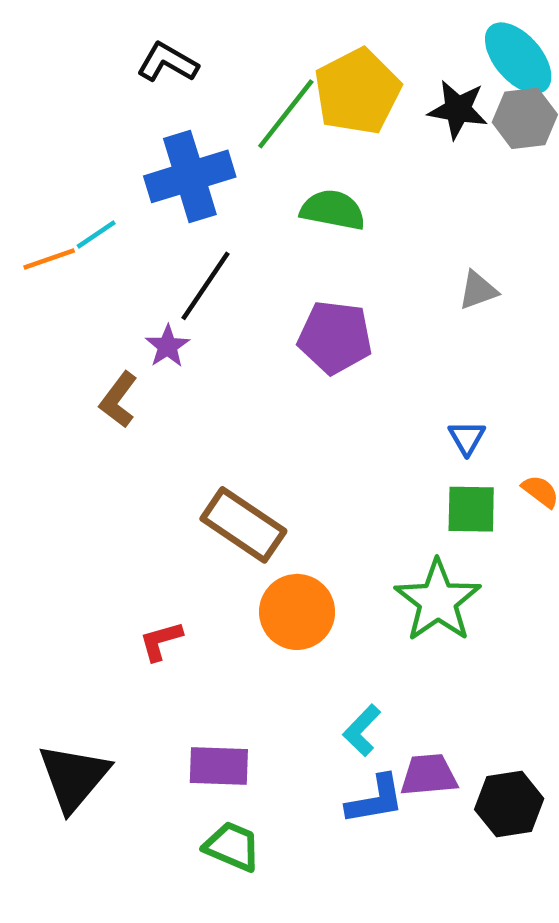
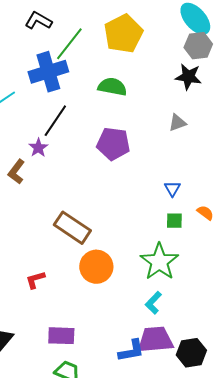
black star: (458, 109) -> (188, 77), moved
green line: (286, 114) -> (69, 44), moved
green square: (471, 509) -> (174, 221), size x0.7
cyan L-shape: (362, 730) -> (153, 303), moved
purple trapezoid: (429, 775) -> (155, 340), size x1.4

